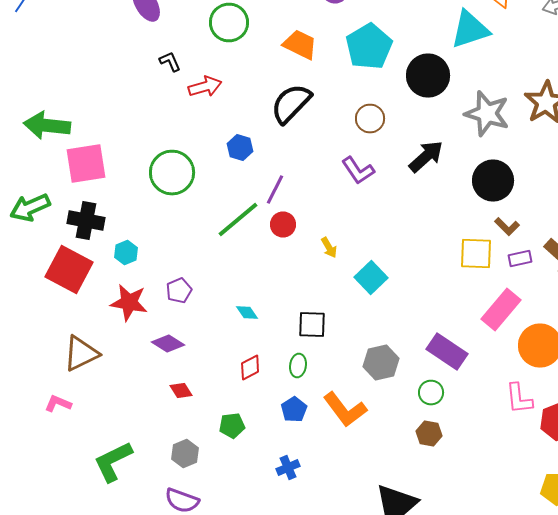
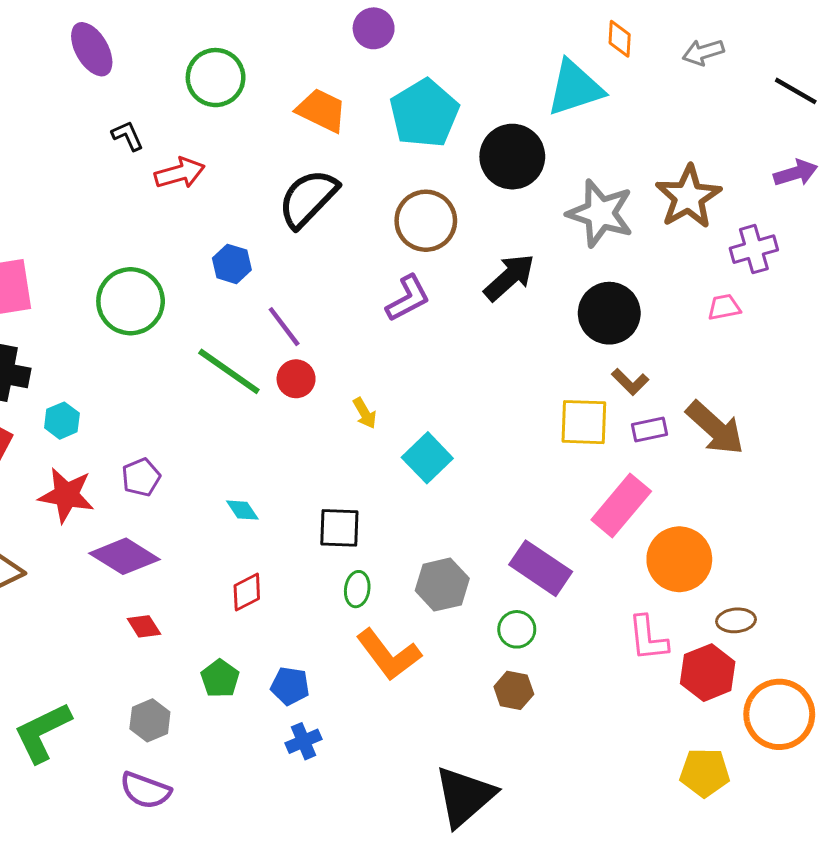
brown circle: (370, 118) -> (426, 221), size x1.4
purple L-shape: (358, 170) -> (408, 298), turned -84
purple line: (275, 190) -> (284, 327), turned -64
green line: (238, 220) -> (229, 371), turned 75
purple diamond: (168, 344) -> (125, 556), size x1.4
green ellipse: (298, 366) -> (357, 589), moved
blue pentagon: (294, 410) -> (290, 686), moved, turned -30
green pentagon: (232, 426) -> (220, 679), turned -30

